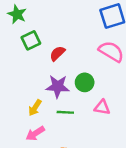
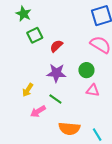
green circle: (85, 82) -> (86, 70), moved
yellow arrow: (35, 108) -> (28, 90), moved
green line: (65, 112) -> (55, 99), moved, turned 32

